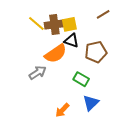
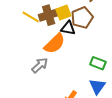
brown pentagon: (96, 52) -> (82, 18), moved
green rectangle: (81, 79) -> (98, 63), moved

